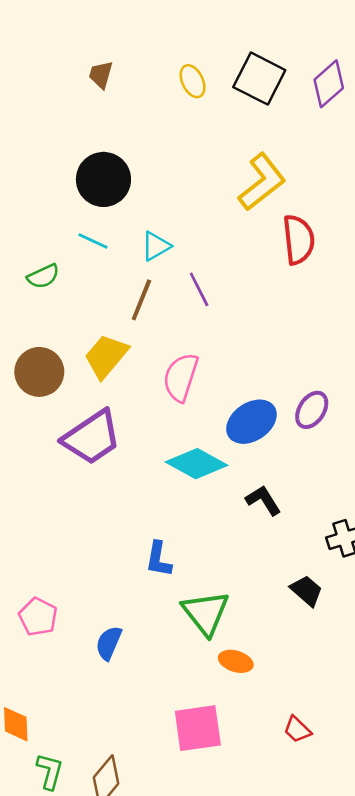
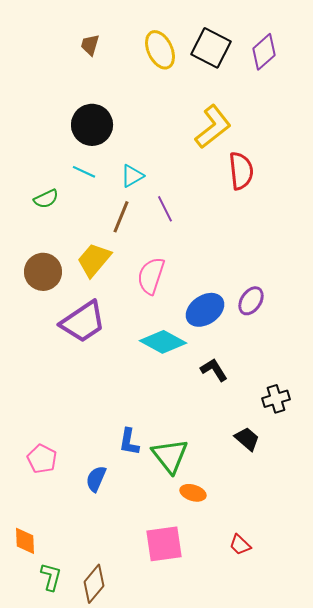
yellow ellipse: (193, 81) -> (160, 50), size x1.5
blue L-shape: (158, 559) -> (129, 442), moved

